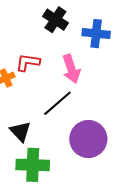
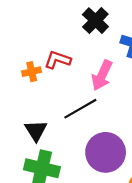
pink arrow: (71, 69) -> (102, 75), turned 32

